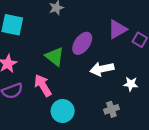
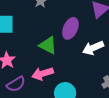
pink arrow: (43, 85) -> (43, 74), turned -65

